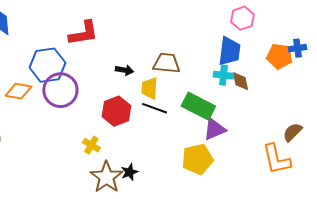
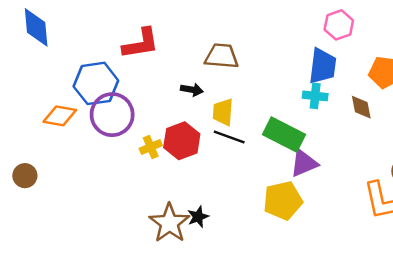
brown trapezoid: (166, 63) -> (222, 56), moved
brown diamond: (240, 81) -> (361, 107), moved
yellow cross: (91, 145) -> (151, 147), moved, turned 36

